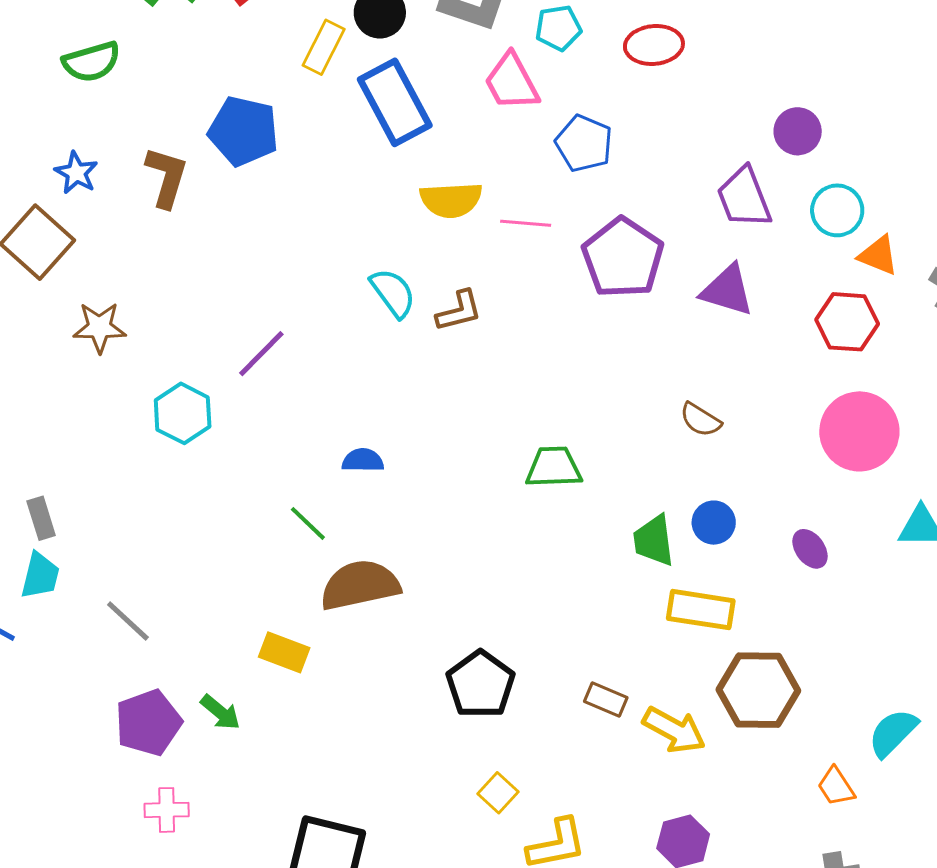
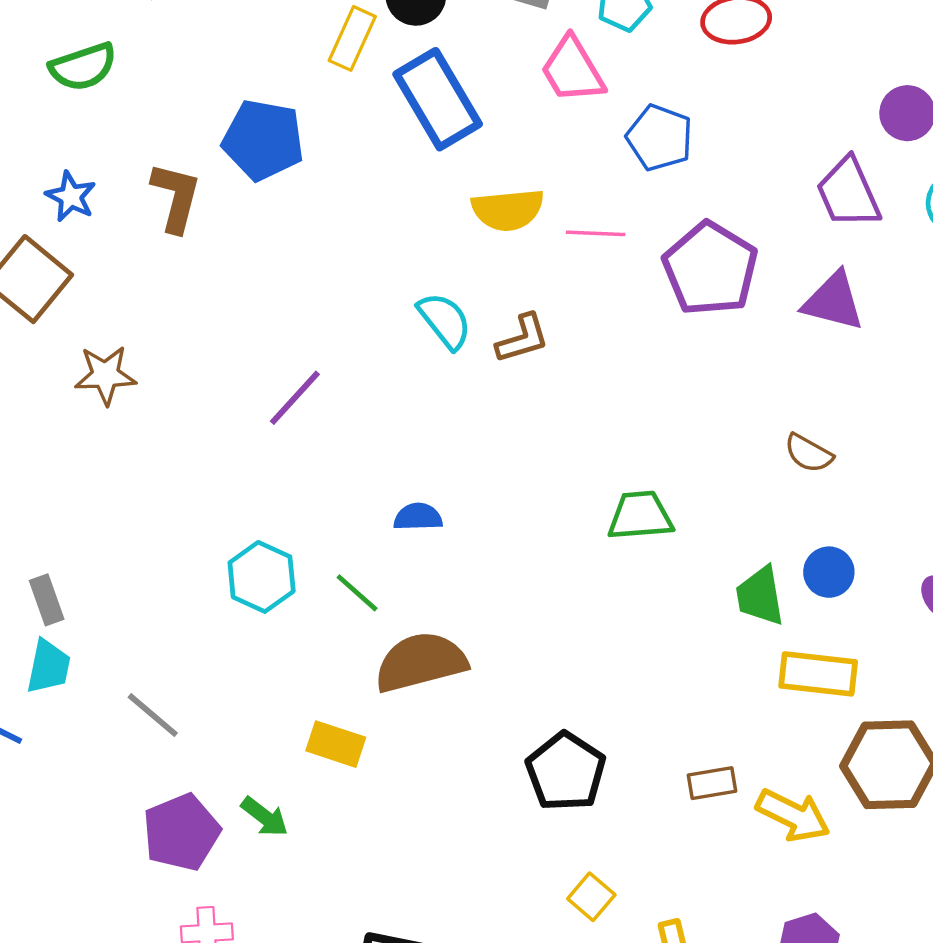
cyan hexagon: (183, 413) -> (262, 577), moved
brown rectangle: (606, 700) -> (712, 783), turned -30

